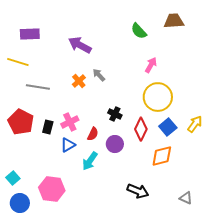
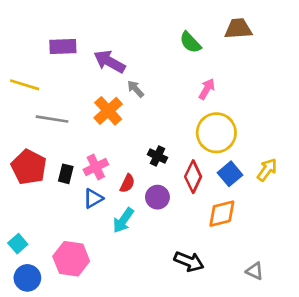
purple rectangle: (30, 34) -> (63, 46), moved
gray arrow: (99, 75) -> (136, 89), moved
orange cross: (79, 81) -> (108, 111), size x1.5

